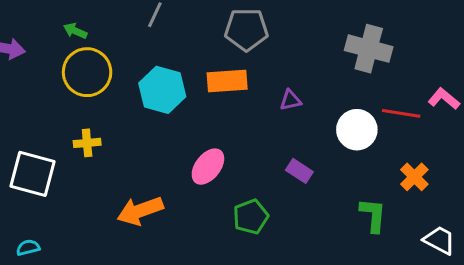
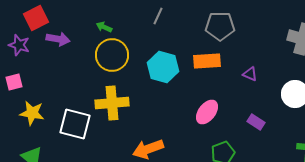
purple triangle: (291, 100) -> (250, 74), turned 35
yellow cross: (87, 143) -> (112, 103), size x1.8
pink ellipse: (208, 167) -> (207, 112), moved

